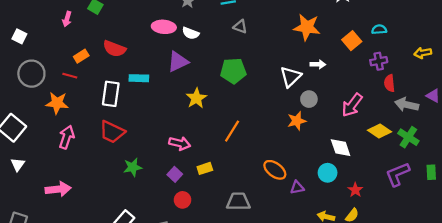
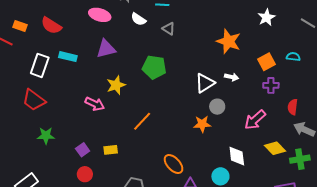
white semicircle: (191, 33) -> (138, 19), moved
orange rectangle: (81, 56) -> (20, 26), turned 40
purple cross: (379, 61) -> (271, 85), moved
green cross: (408, 137) -> (300, 159), turned 36
pink arrow: (180, 143) -> (95, 104), moved

